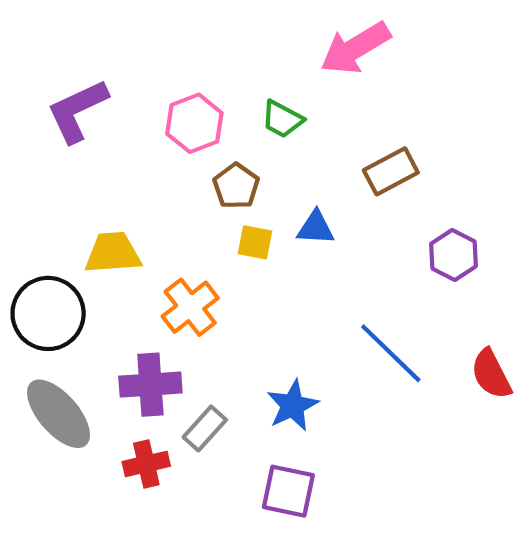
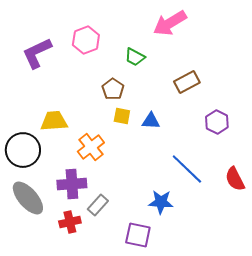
pink hexagon: (194, 123) -> (86, 40), moved
blue triangle: (316, 228) -> (151, 121), moved
blue star: (293, 405) -> (161, 202), moved, turned 30

